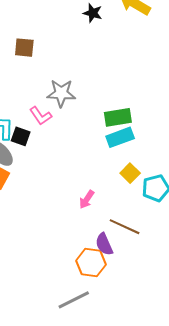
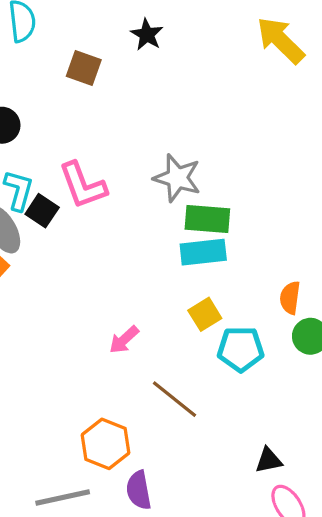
black star: (93, 13) -> (147, 35), moved
gray star: (61, 93) -> (177, 178), moved
pink L-shape: (41, 116) -> (83, 185), size x1.4
purple semicircle: (104, 244) -> (139, 490), moved

